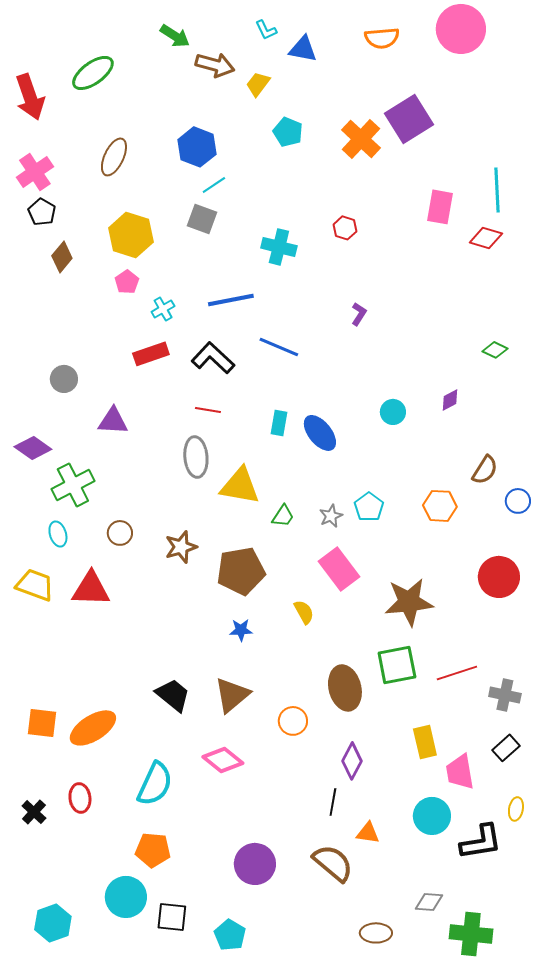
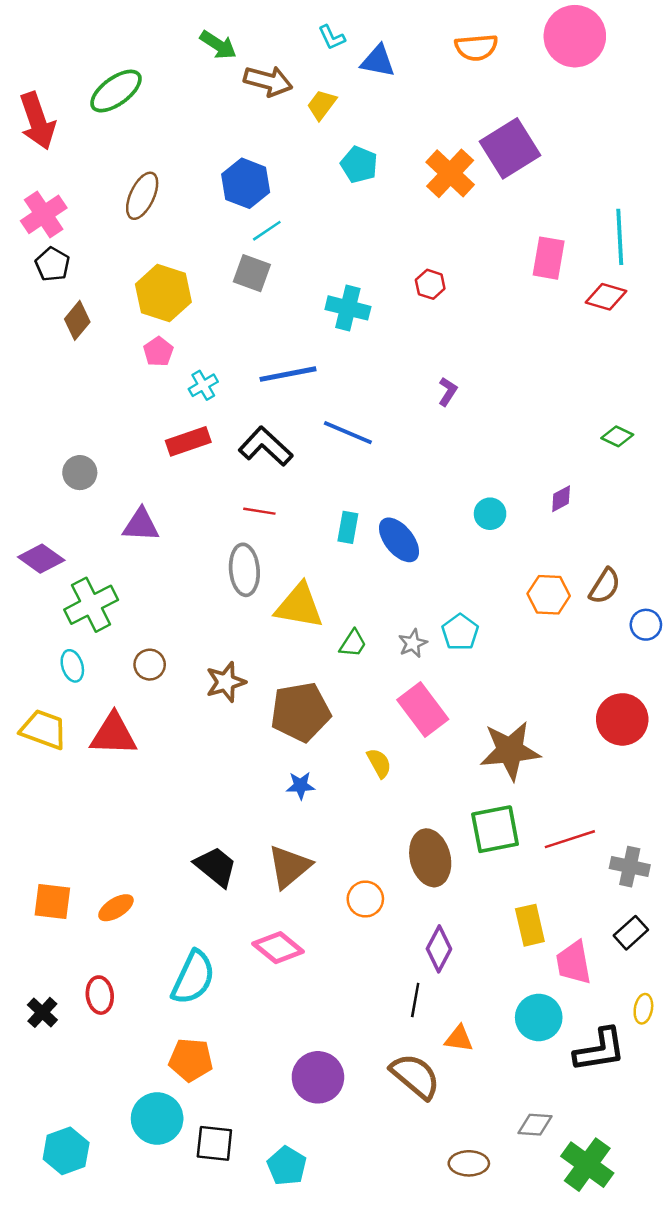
orange hexagon: (440, 506) -> (549, 595), moved
orange ellipse: (93, 728) -> (116, 908), size x0.6
green cross: (471, 934) -> (587, 1165), turned 30

